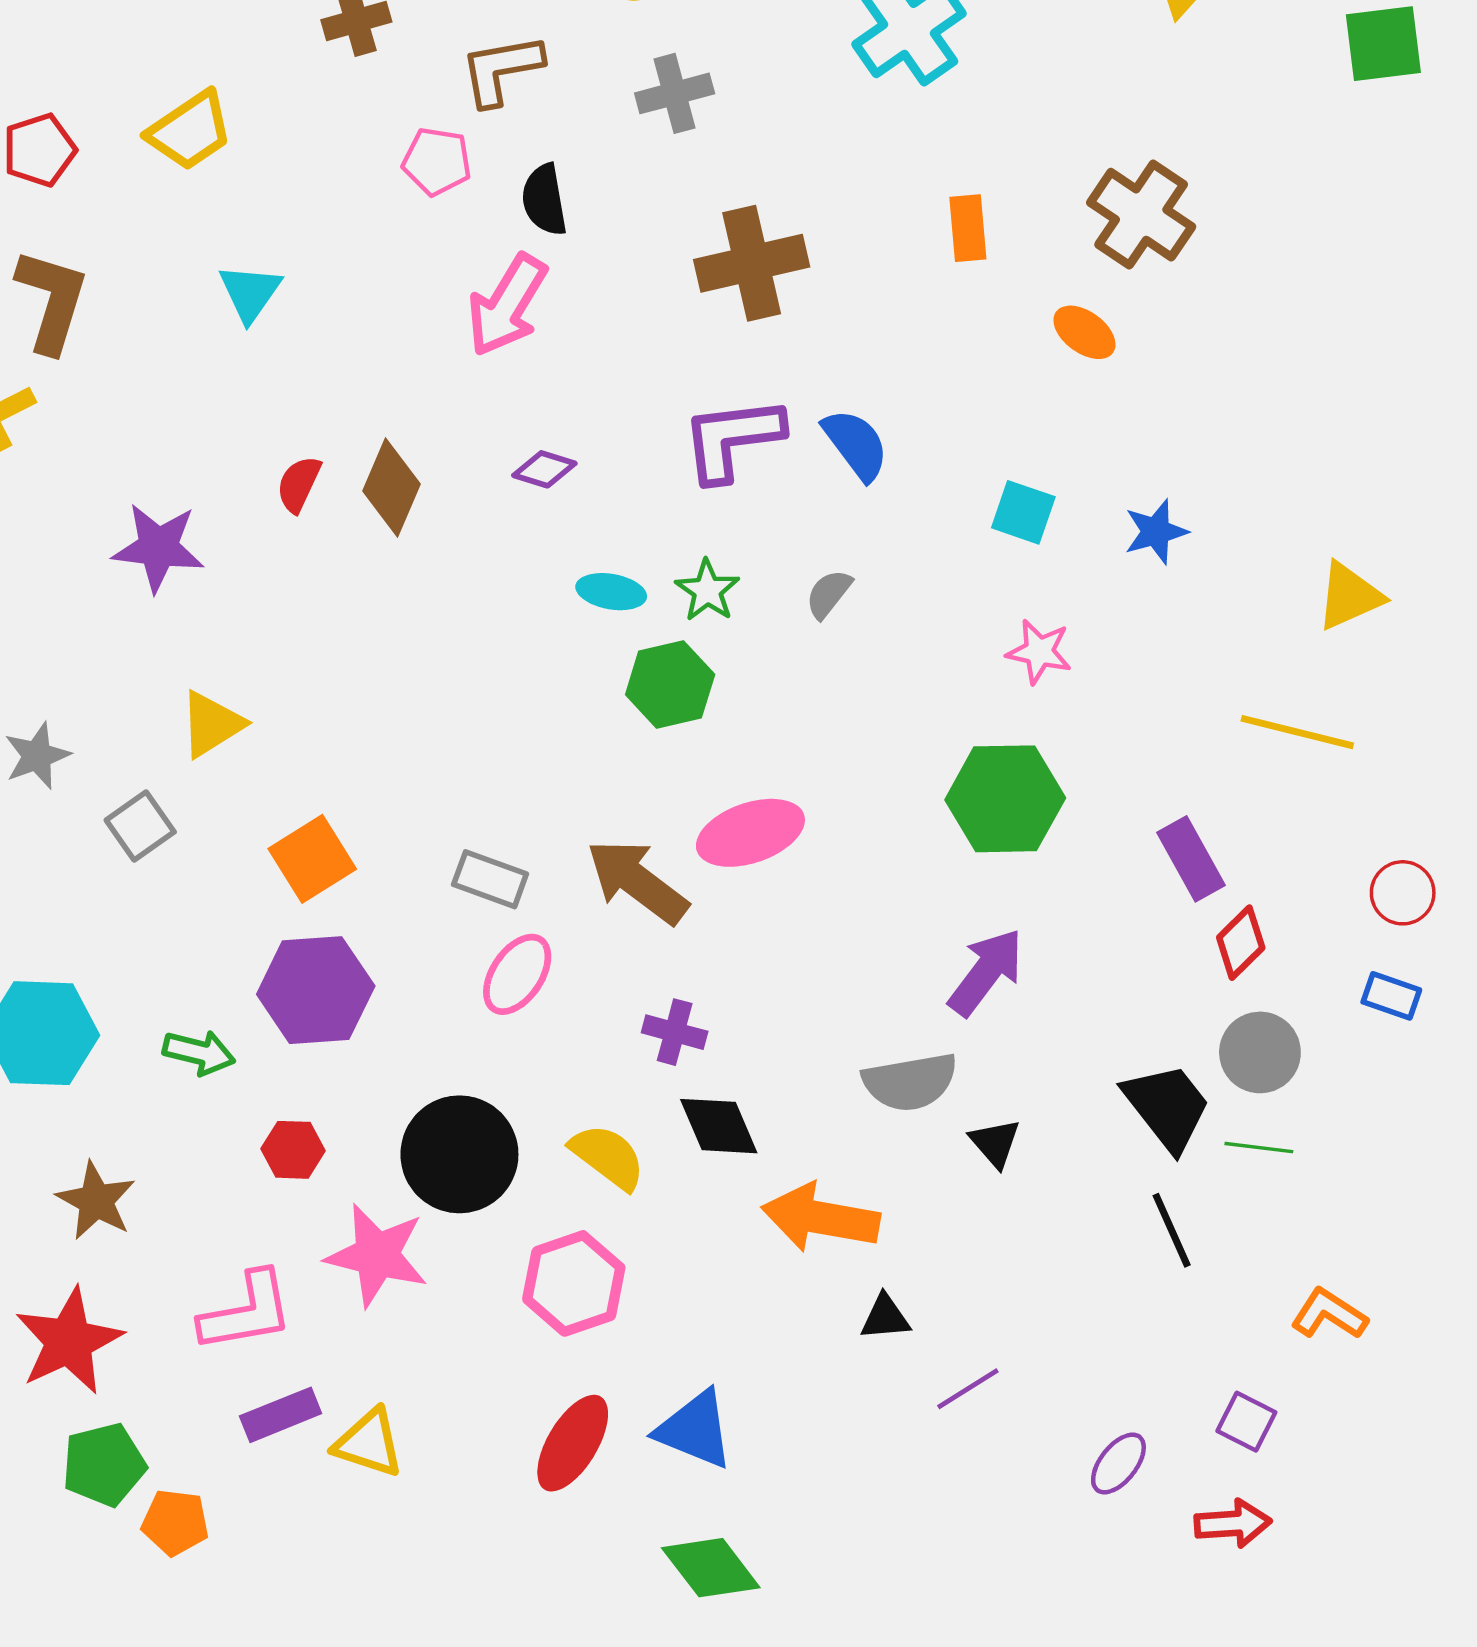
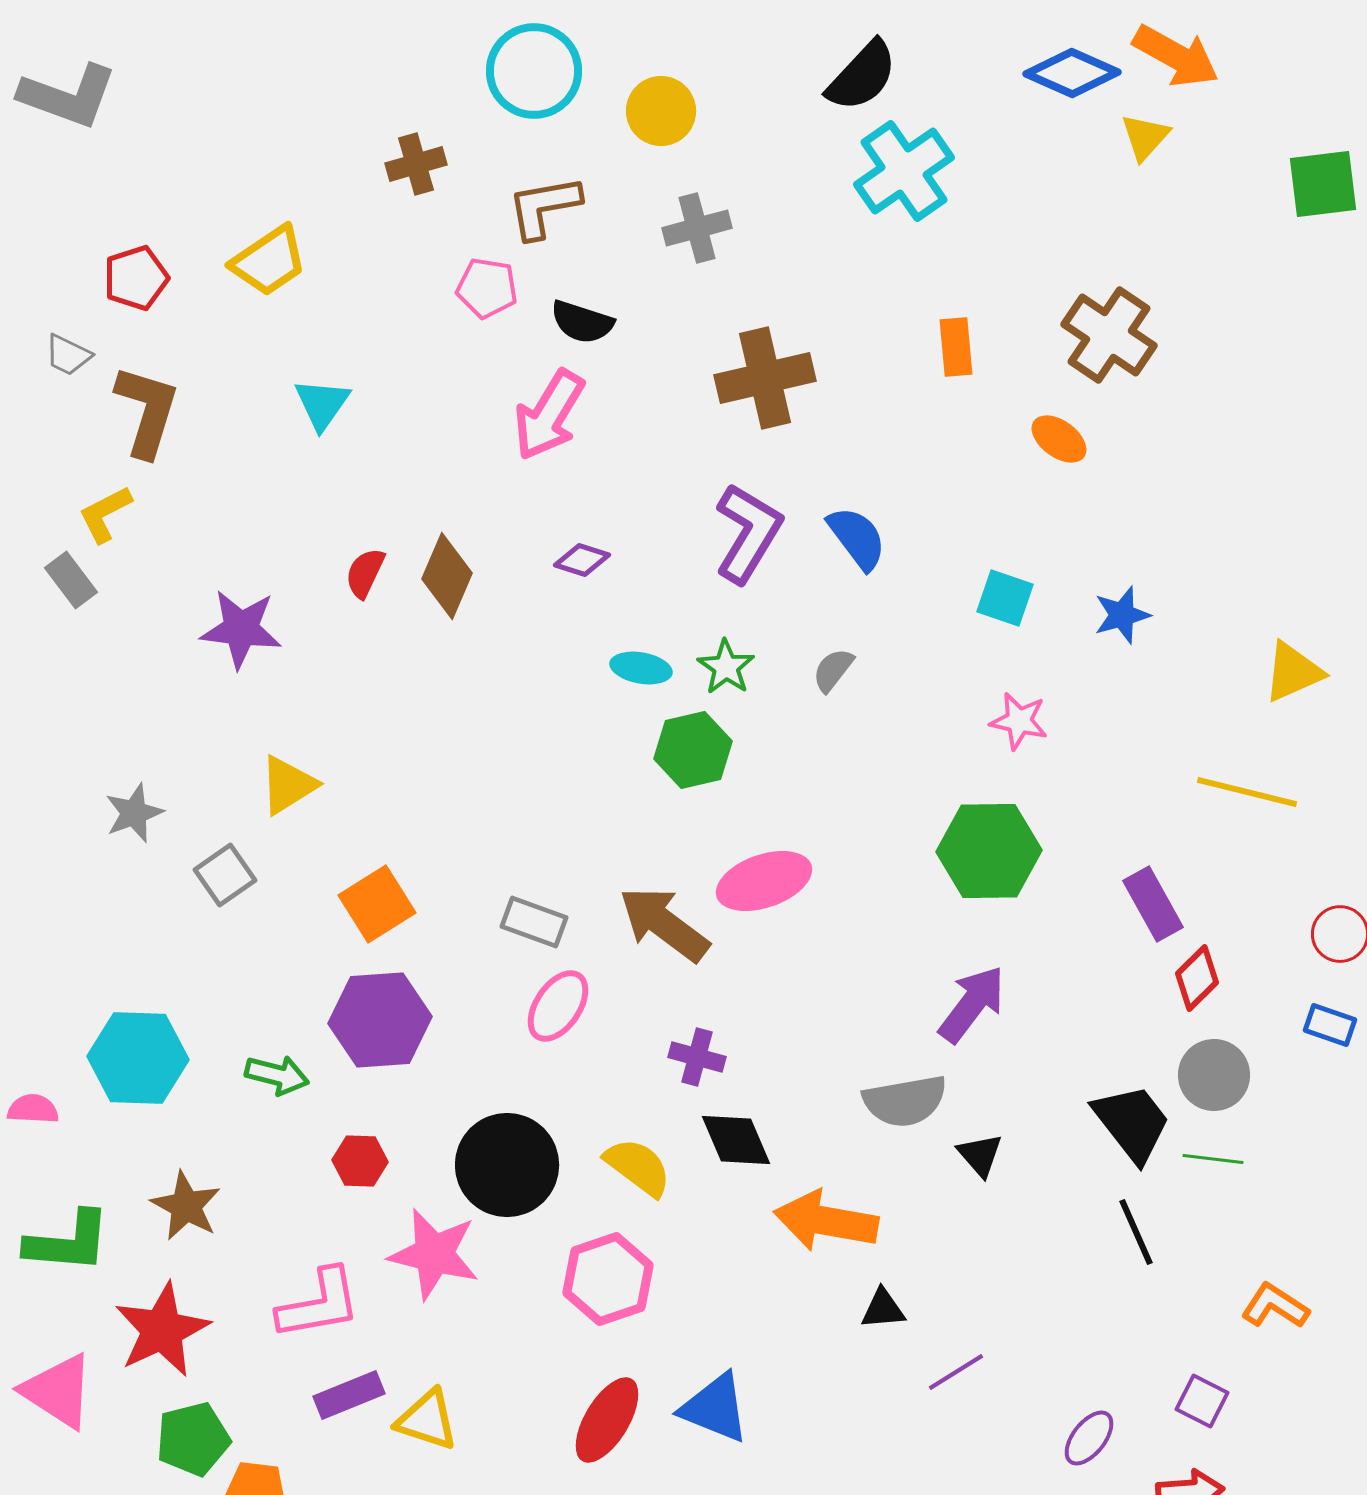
black semicircle: (544, 200) -> (582, 322), turned -62
purple L-shape: (732, 439) -> (748, 533), turned 128

